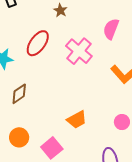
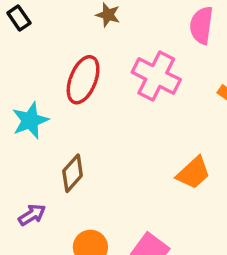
orange trapezoid: (77, 120) -> (193, 173), moved

